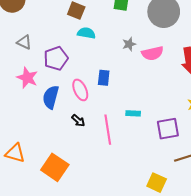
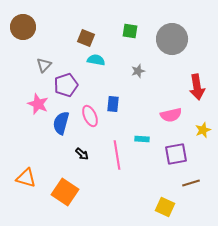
gray triangle: (24, 42) -> (44, 65), moved, turned 49
pink semicircle: (153, 53) -> (171, 115), moved
black arrow: (78, 120) -> (82, 154), moved

